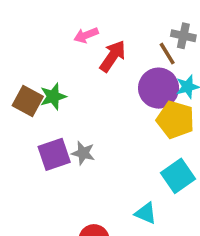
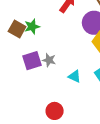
cyan triangle: (146, 213) -> (75, 76), moved

